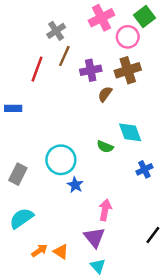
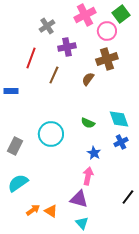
brown line: (64, 56) -> (54, 75), moved
purple cross: (91, 70) -> (67, 47), moved
cyan diamond: (130, 132) -> (119, 119), moved
blue star: (75, 185) -> (94, 153), moved
purple triangle: (94, 237) -> (79, 199), turned -36

